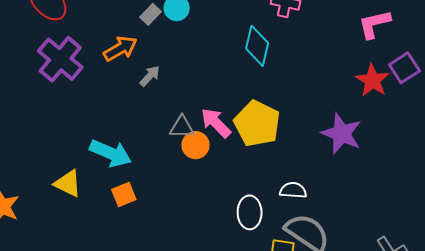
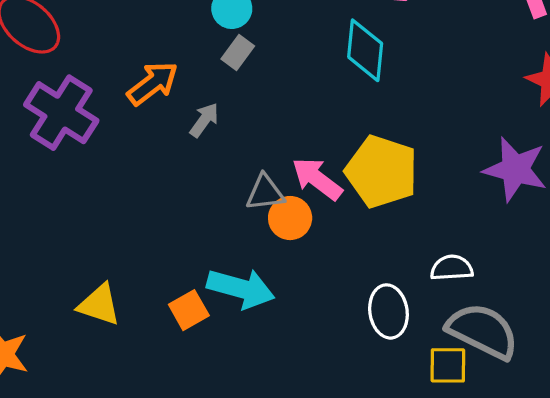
gray rectangle: (150, 14) -> (238, 53), moved
cyan arrow: (111, 153) -> (241, 288), moved

